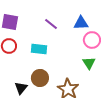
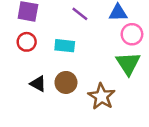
green triangle: (89, 63) -> (128, 63), size x1.5
black triangle: (21, 88) -> (38, 84), moved, turned -40

